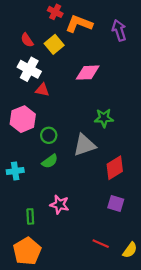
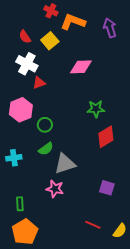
red triangle: (42, 90) -> (39, 83), turned -32
gray triangle: (84, 145) -> (65, 164), moved
red diamond: (115, 168) -> (106, 137), moved
green rectangle: (30, 216) -> (20, 204), moved

